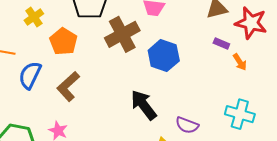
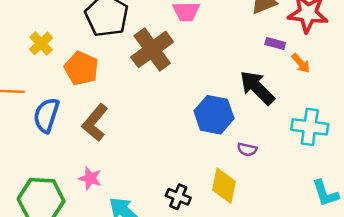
blue hexagon: (164, 56) -> (214, 115), moved
black arrow: (144, 105) -> (257, 88), moved
purple semicircle: (187, 125) -> (247, 149), size x0.7

